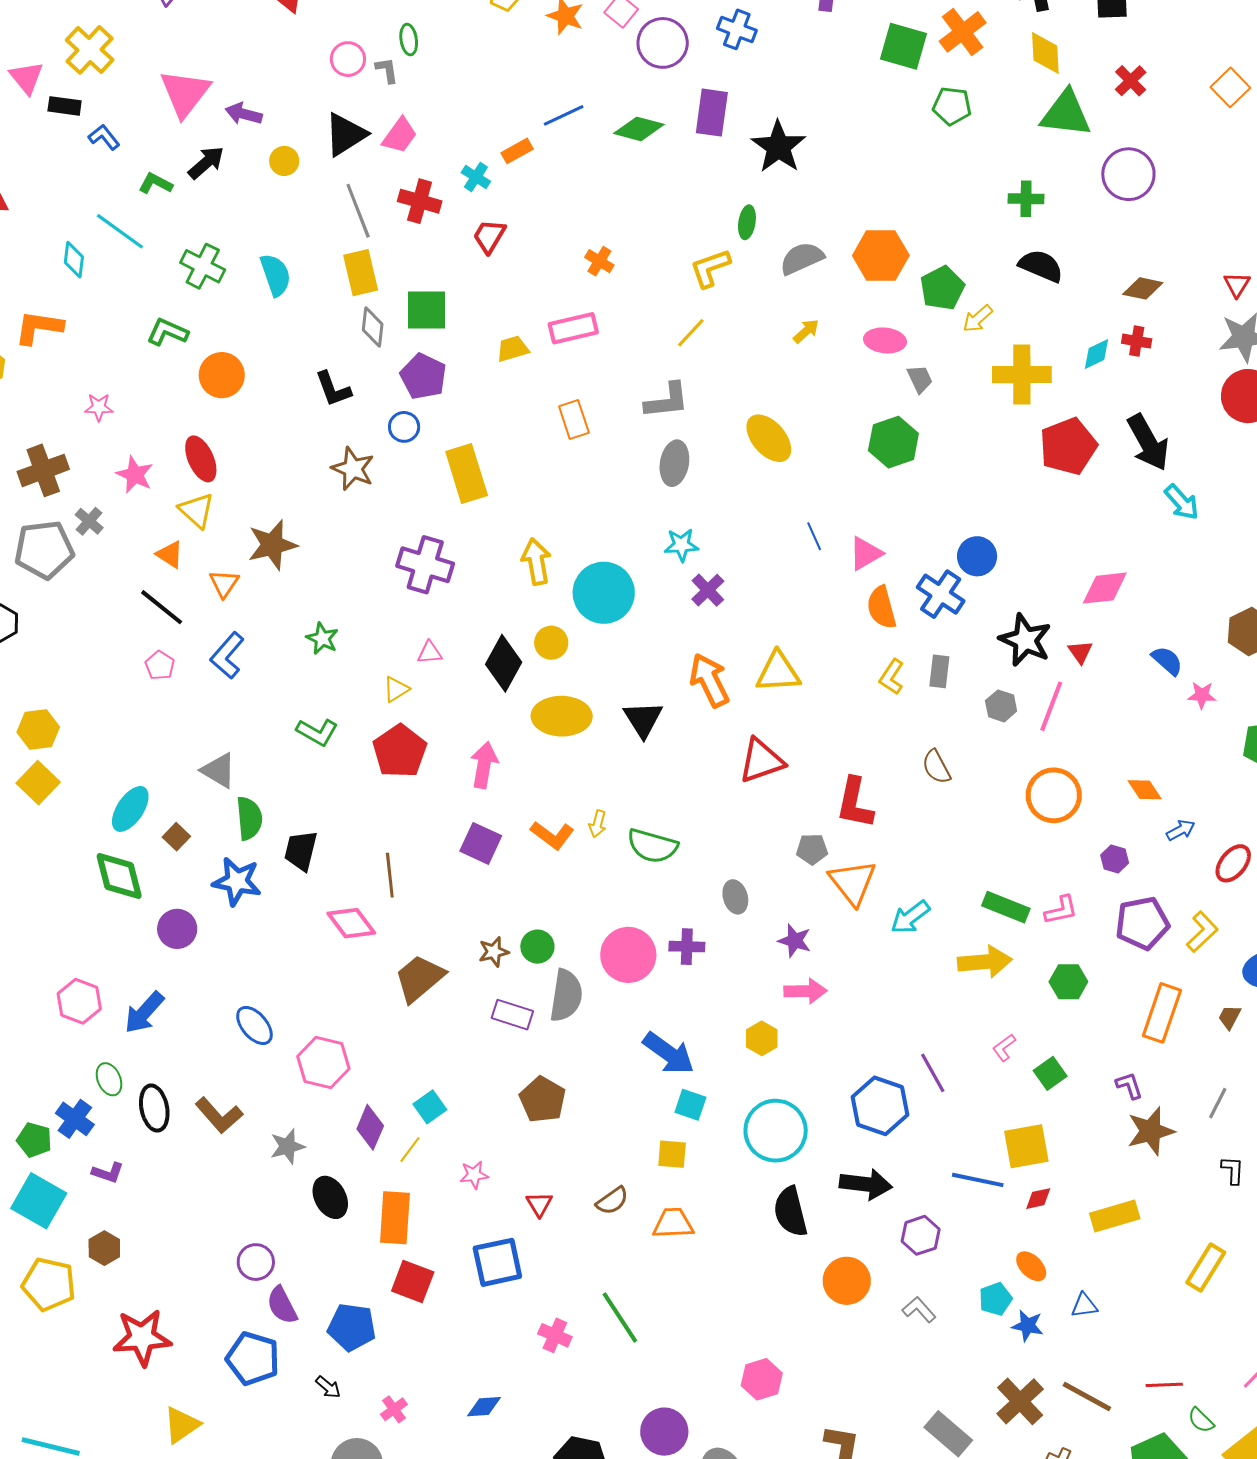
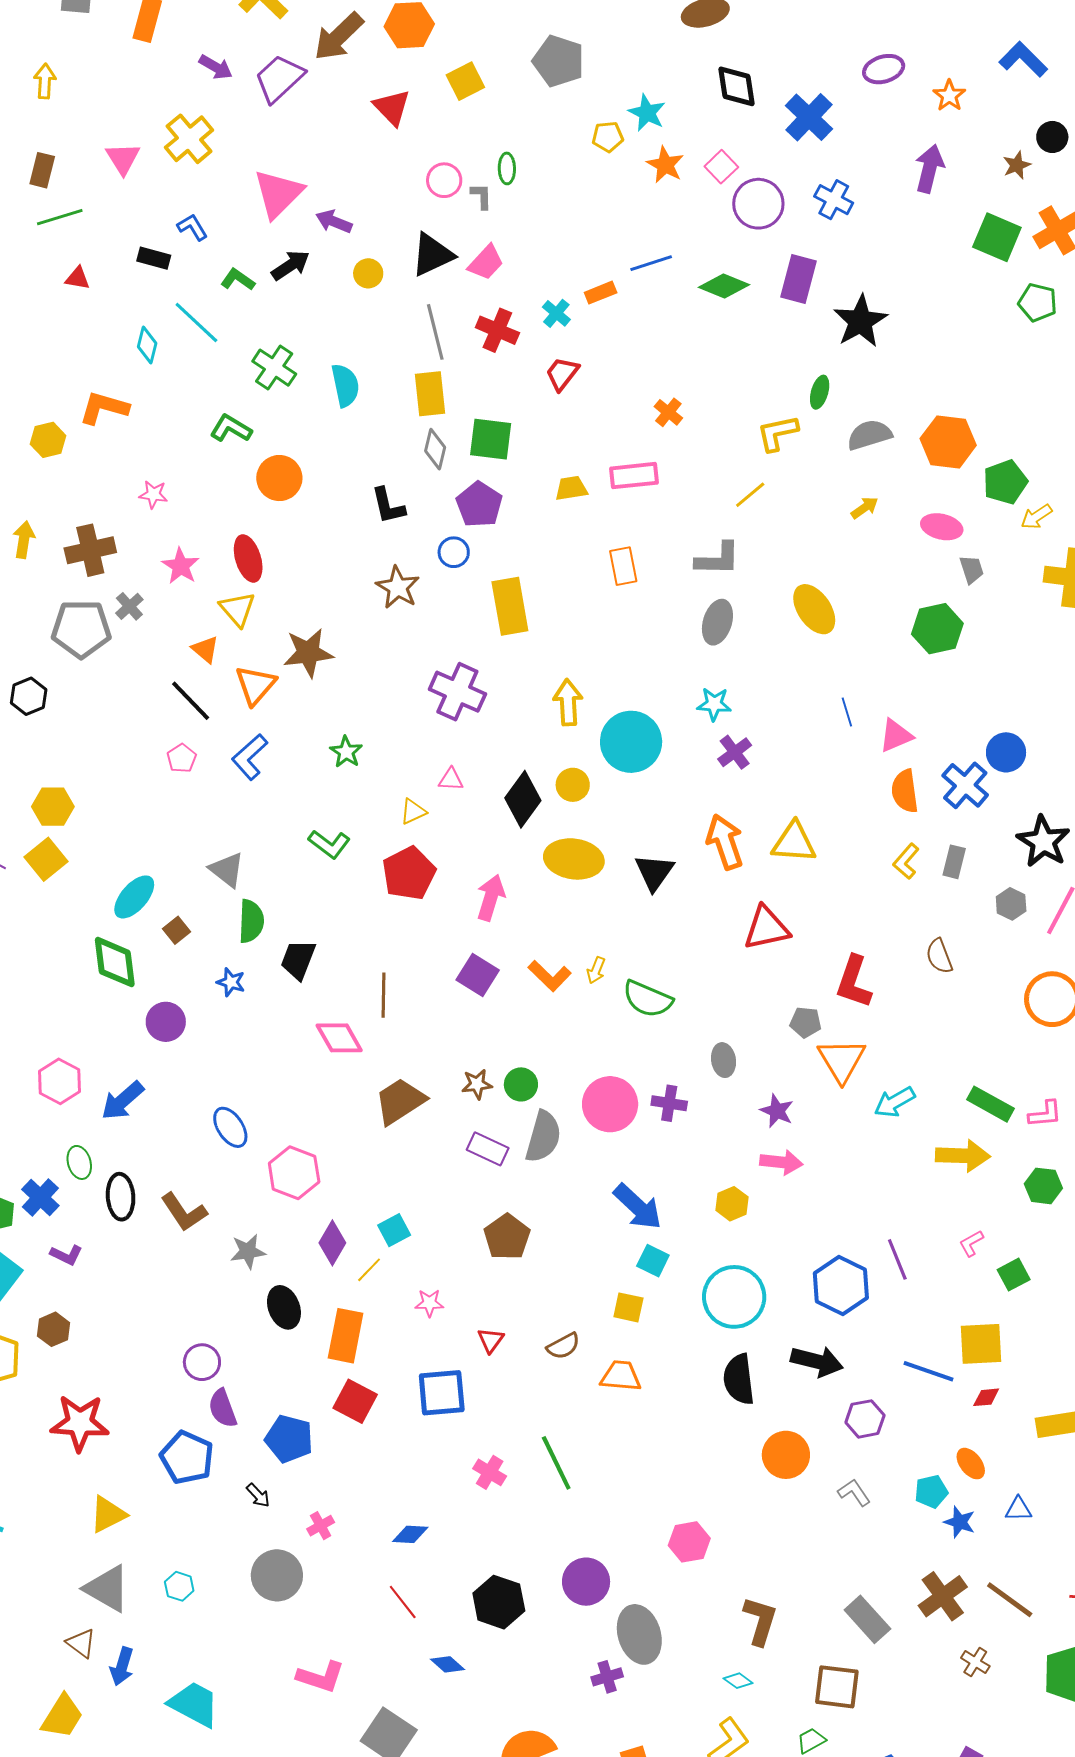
black rectangle: (65, 106) -> (154, 258), moved
orange triangle: (224, 584) -> (255, 685), size x1.4
blue star: (237, 881) -> (231, 982), size x0.6

